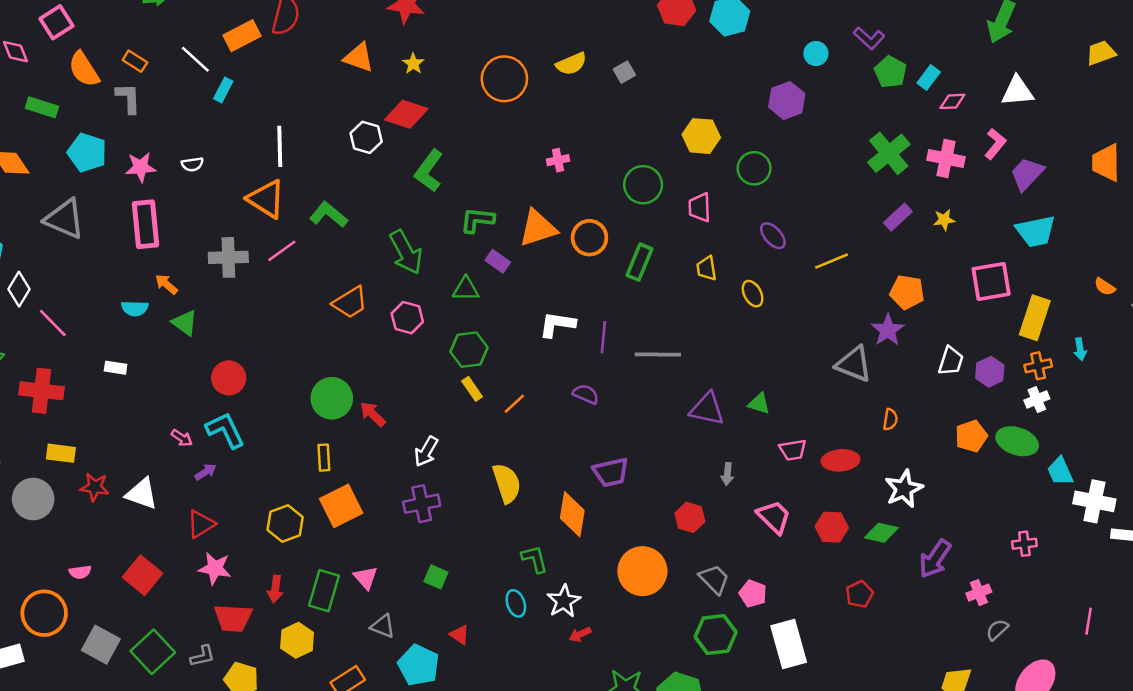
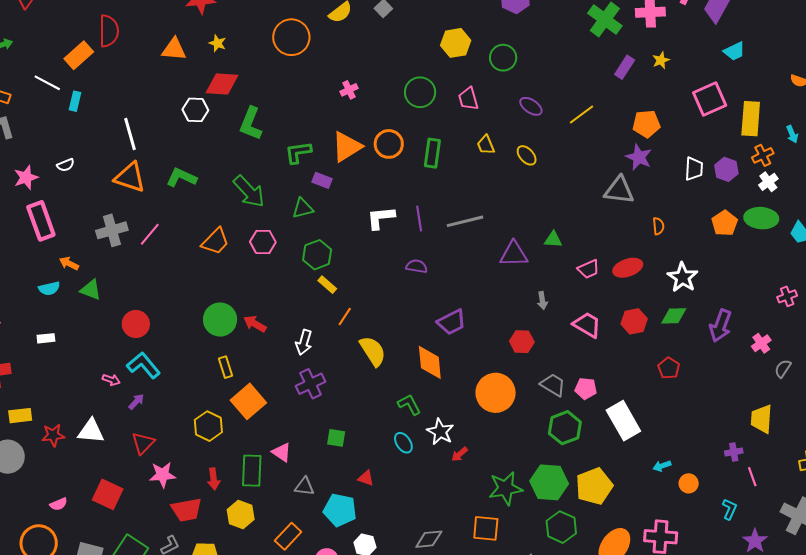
cyan trapezoid: (1036, 231) -> (734, 51), size x0.7
pink line: (282, 251) -> (150, 234), moved
orange line: (514, 404) -> (345, 317), moved

